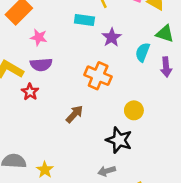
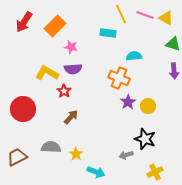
purple star: (112, 37) -> (128, 102), moved
cyan semicircle: (143, 52) -> (134, 56), moved, turned 63
brown arrow: (75, 114) -> (71, 117), moved
black star: (119, 140) -> (145, 139), moved

